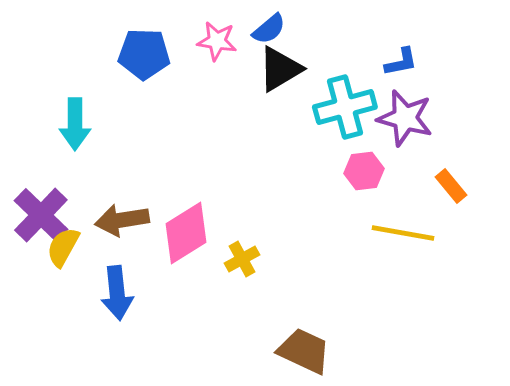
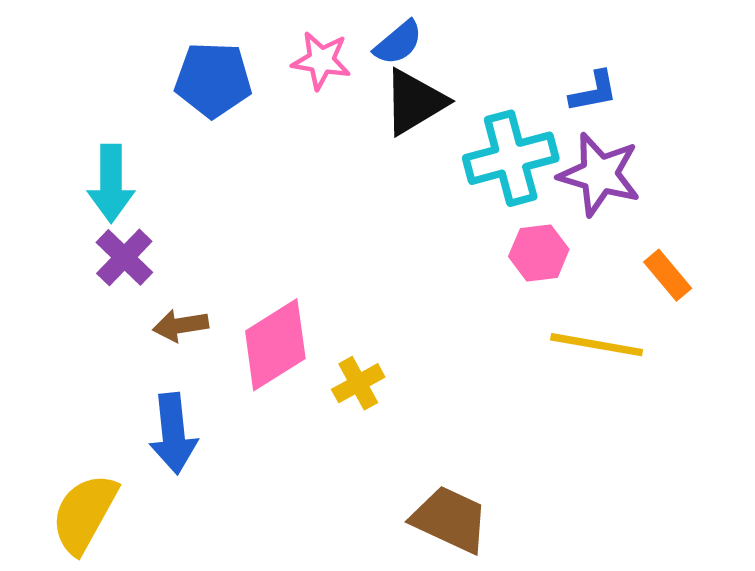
purple cross: (41, 215) -> (124, 257), moved, size x0.7
brown arrow: (122, 220) -> (181, 325), size x0.7
yellow semicircle: (63, 247) -> (84, 513), moved, size x1.4

